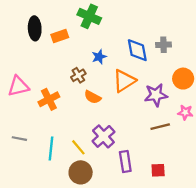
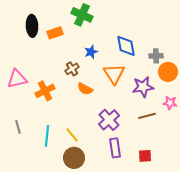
gray cross: (163, 45) -> (156, 56), moved
orange triangle: (124, 81) -> (114, 74), turned -30
purple cross: (103, 136) -> (109, 120), moved
gray line: (19, 139) -> (18, 127), turned 64

